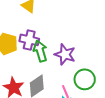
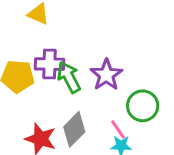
purple star: (65, 54) -> (106, 75), turned 30

